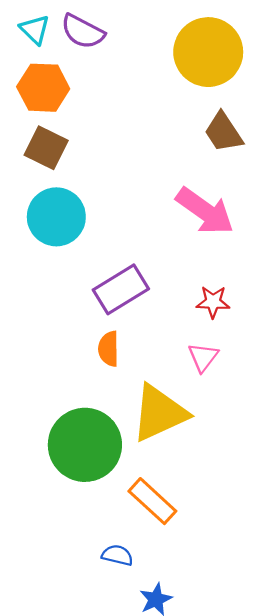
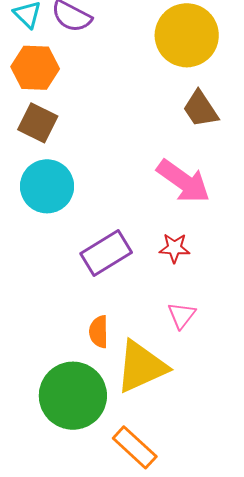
red star: (213, 302) -> (174, 248), moved
orange semicircle: (109, 349) -> (99, 332), moved

